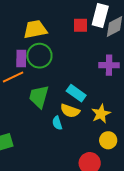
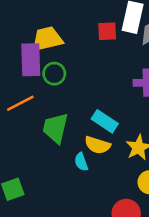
green circle: (39, 56) -> (54, 74), size x0.7
purple rectangle: (21, 58) -> (31, 60), moved, size x1.4

